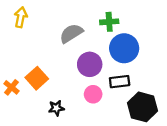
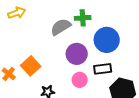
yellow arrow: (21, 17) -> (17, 13), turned 60
green cross: (109, 22) -> (83, 18), moved

